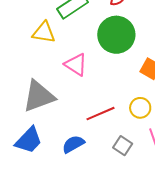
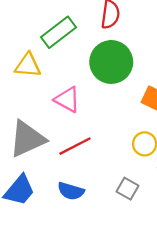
red line: (101, 114) -> (75, 146), moved
blue semicircle: (73, 144) -> (71, 191), turned -130

